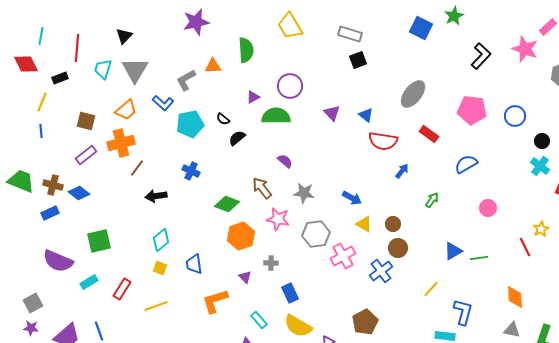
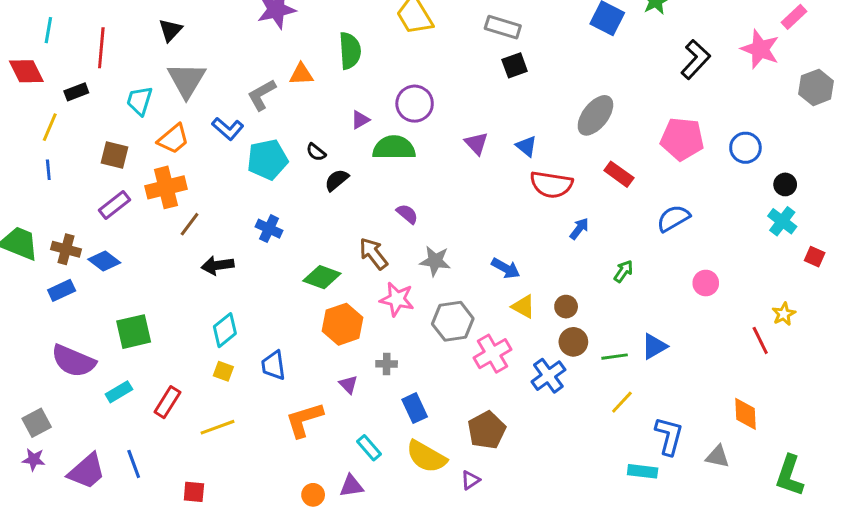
cyan trapezoid: (103, 69) -> (140, 101), moved
green line: (479, 258) -> (615, 357), moved
brown pentagon: (365, 322) -> (487, 430), moved
gray triangle: (512, 330) -> (718, 457), moved

